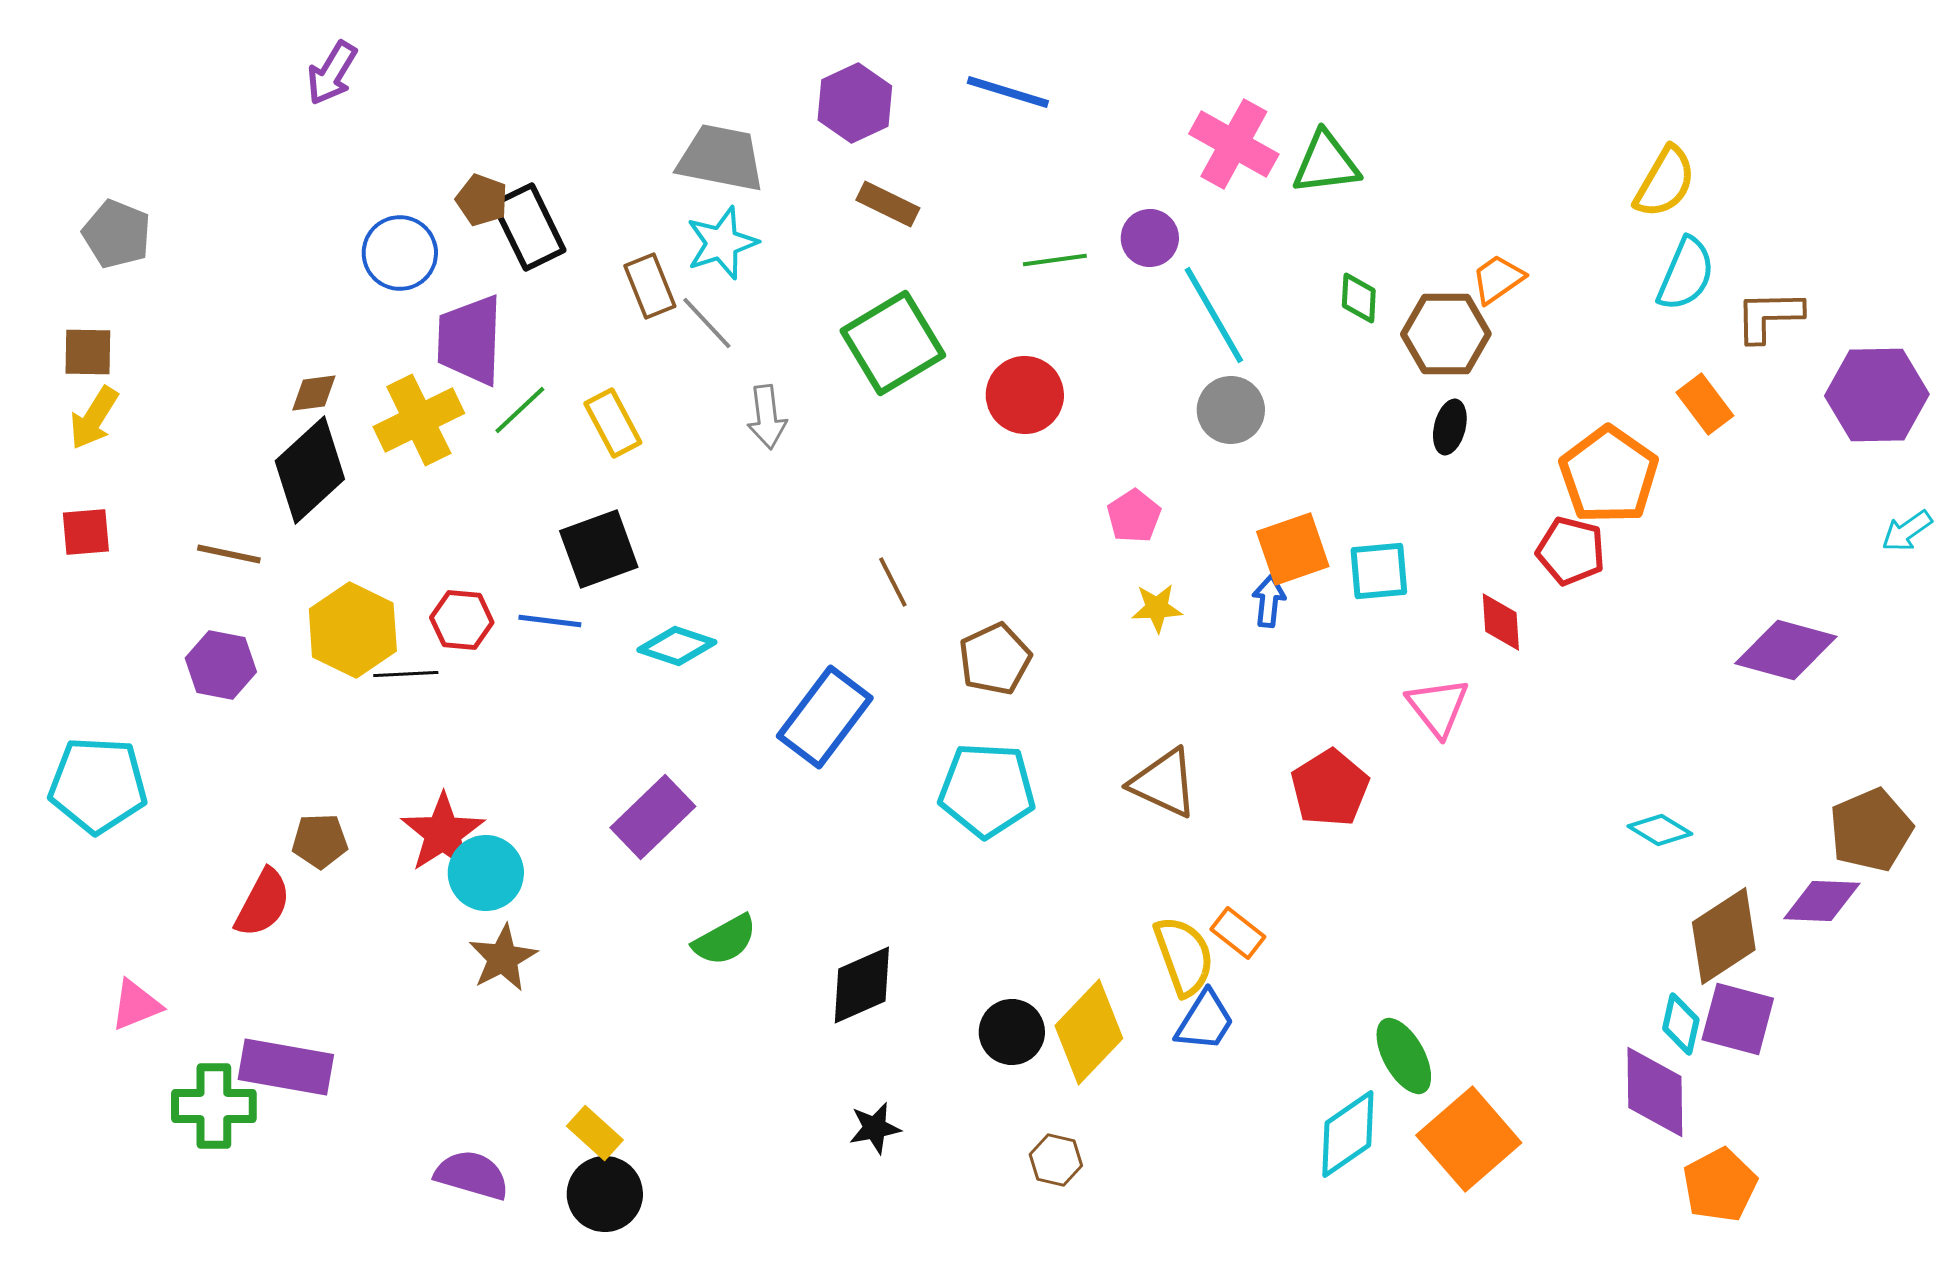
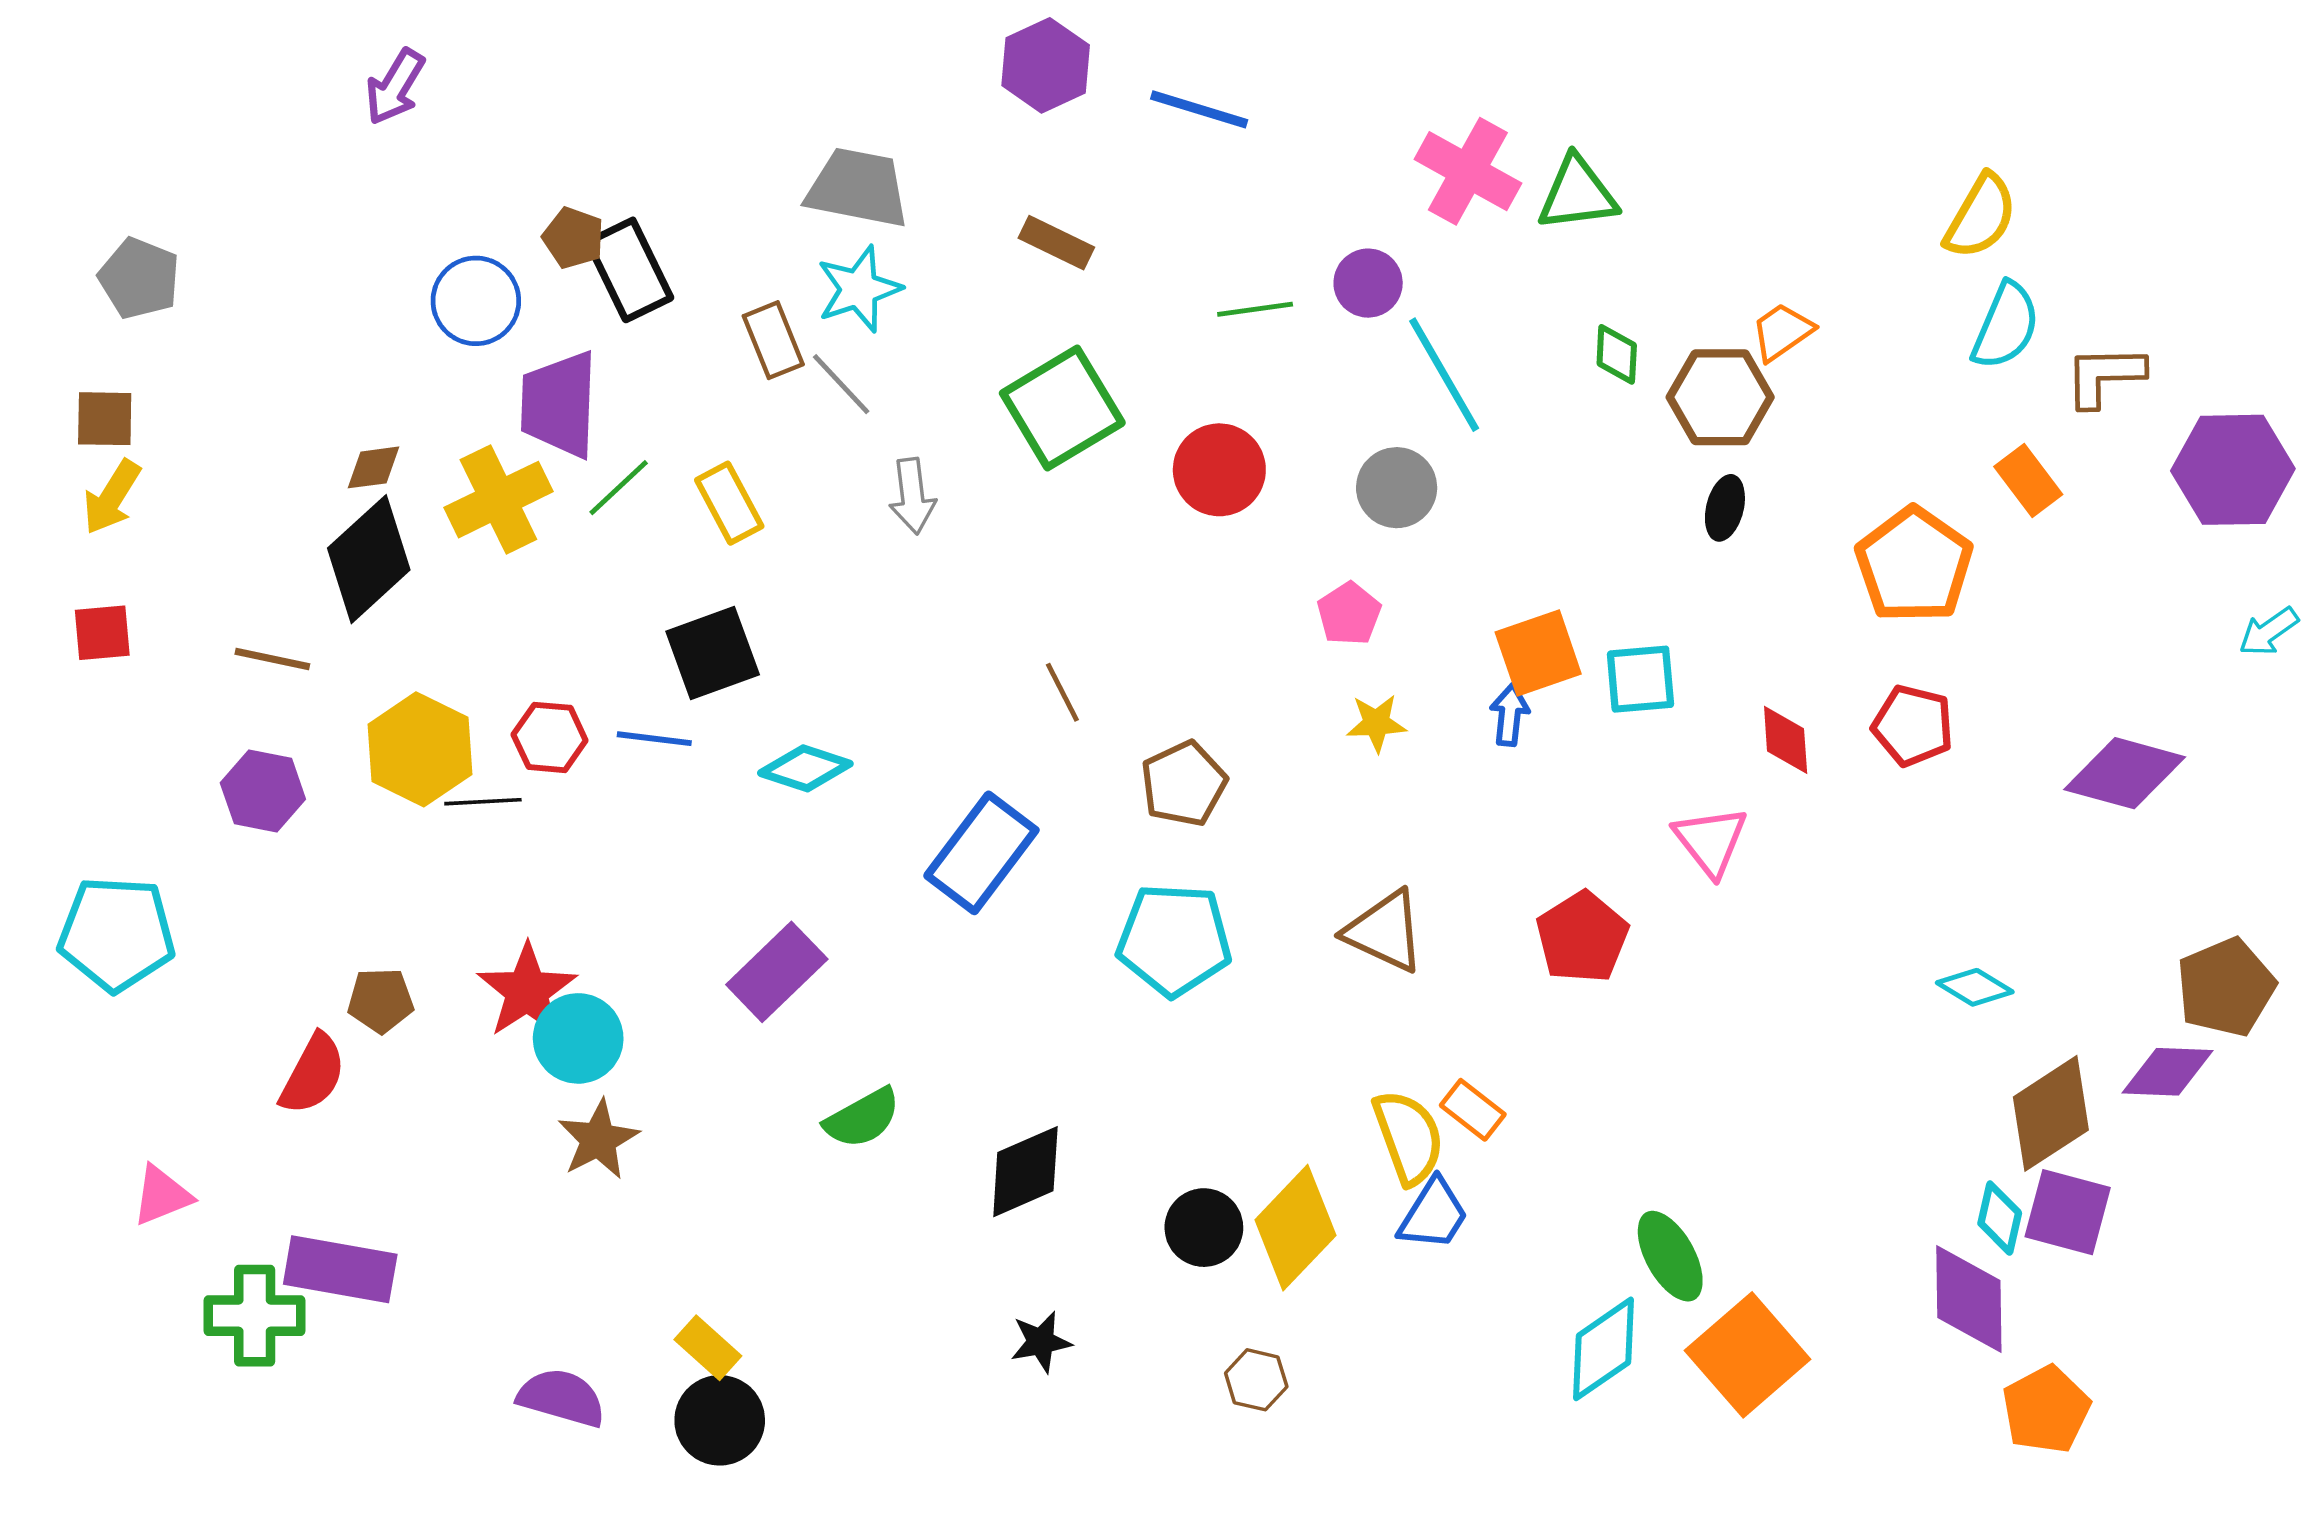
purple hexagon: (855, 103) -> (1046, 65), moved
gray circle: (1231, 410) -> (1397, 488), moved
red pentagon: (1571, 551) -> (1913, 726), moved

